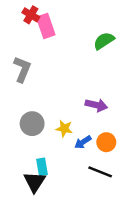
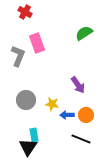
pink rectangle: (46, 26) -> (37, 43), moved
purple arrow: (96, 105) -> (78, 85), turned 42
blue arrow: (83, 142) -> (67, 115), turned 32

